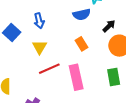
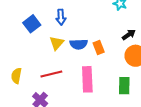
blue semicircle: (82, 14) -> (79, 44), moved
red line: (49, 69) -> (51, 74), moved

